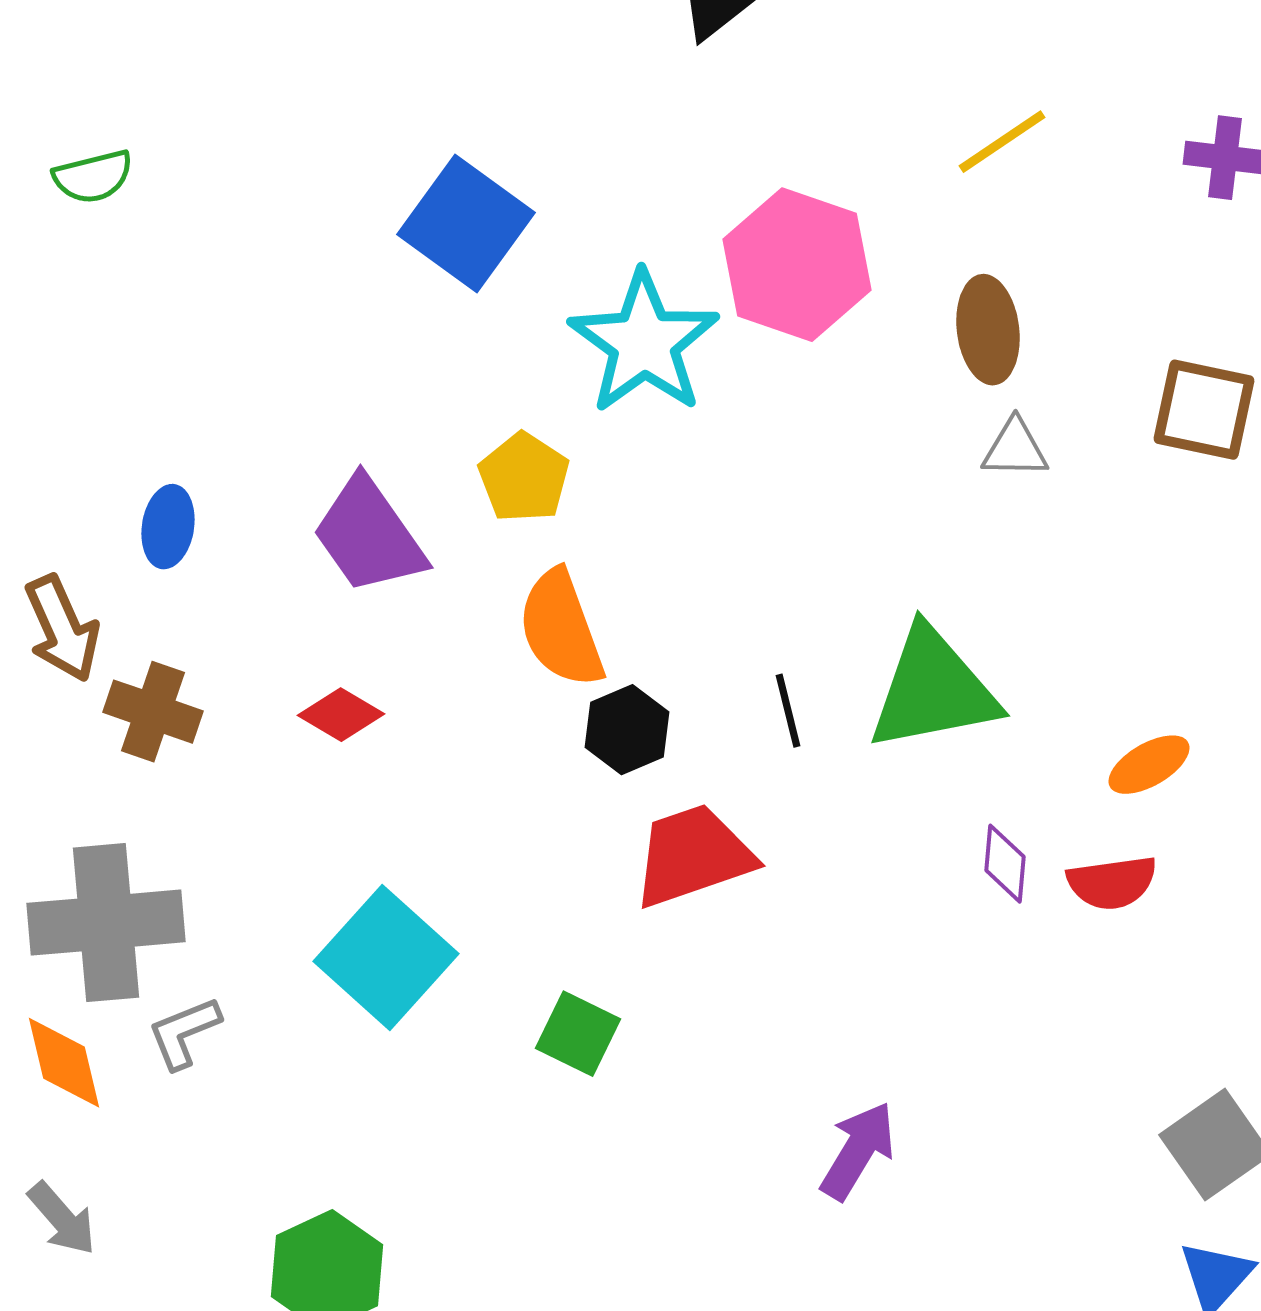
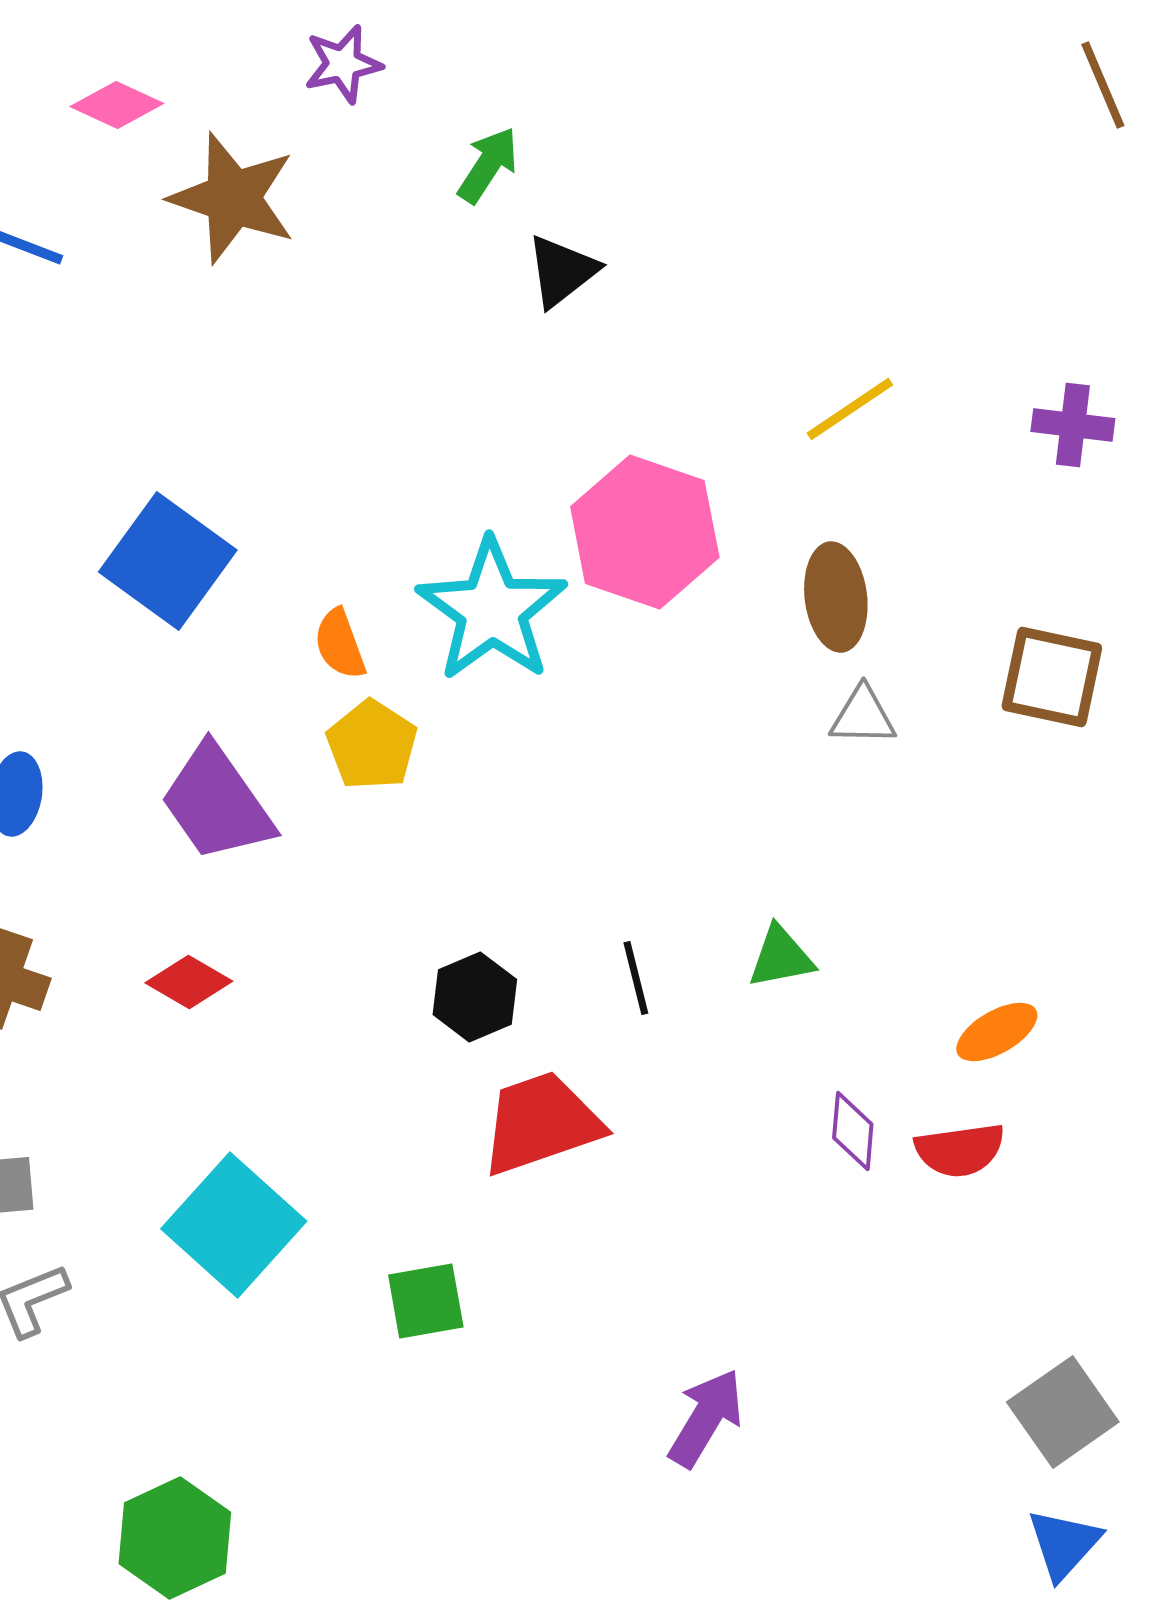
blue square: (466, 224) -> (168, 561), moved
orange semicircle: (561, 629) -> (340, 644), moved, size x0.6
green triangle: (933, 690) -> (781, 957), size x0.5
green square: (578, 1034) -> (426, 1301), turned -36

